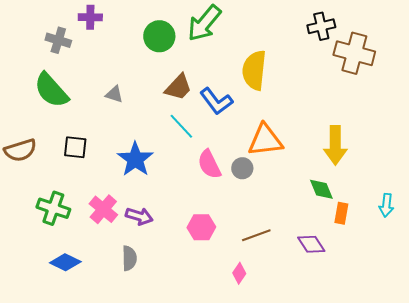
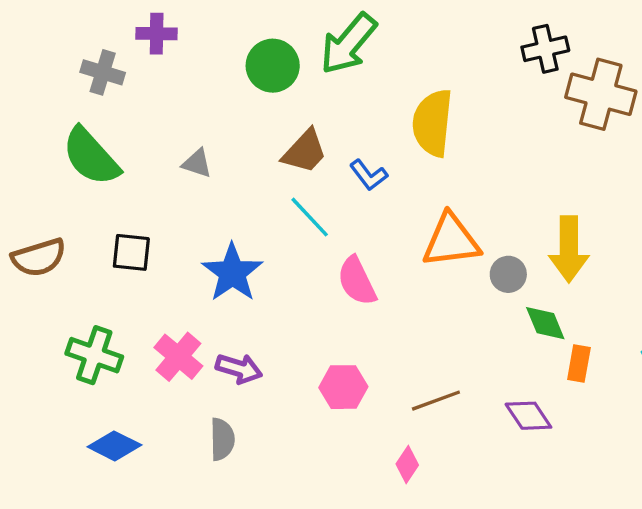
blue L-shape: (216, 101) -> (369, 175), size x0.7
gray circle: (242, 168) -> (508, 274), moved

